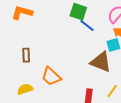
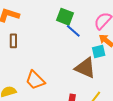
brown rectangle: (26, 55) -> (13, 41), moved

